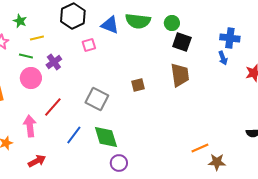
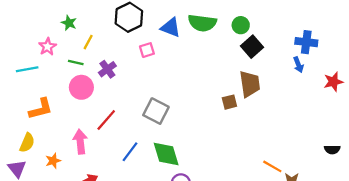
yellow line: (37, 38) -> (88, 42), turned -48
black square: (182, 42) -> (252, 47), turned 30
brown square: (138, 85) -> (229, 102), moved
orange line: (200, 148) -> (272, 166), turned 54

